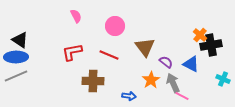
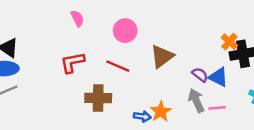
brown triangle: (145, 47) -> (162, 56), turned 30
purple semicircle: (166, 62) -> (200, 75), moved
orange star: (151, 80) -> (161, 112), moved
pink line: (182, 96) -> (217, 108), moved, turned -32

